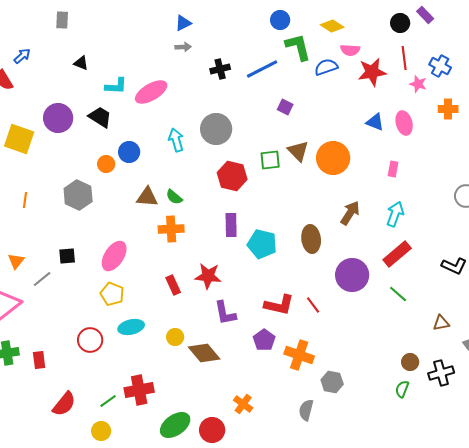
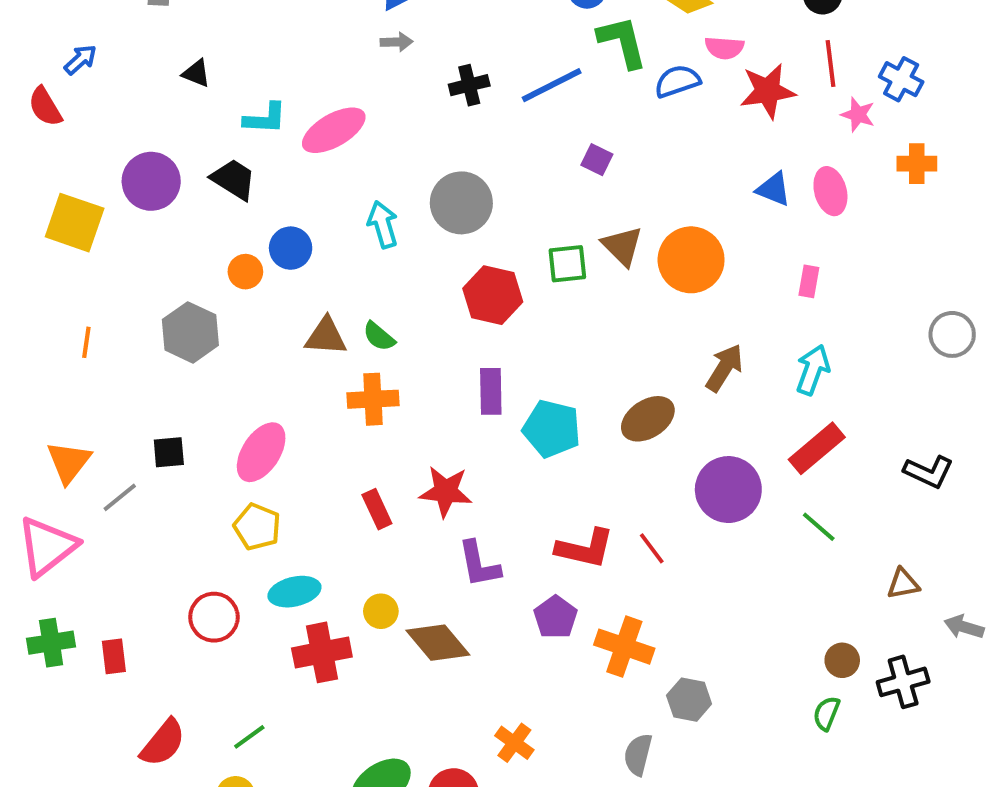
brown ellipse: (311, 239) -> (648, 419), turned 64
orange triangle: (16, 261) -> (69, 462), size x1.4
red cross: (139, 390) -> (322, 652), moved

